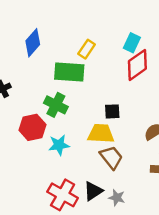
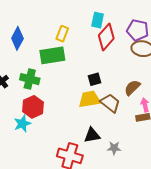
green cross: (56, 105) -> (30, 79), moved
cyan star: (59, 145) -> (22, 124), moved
brown trapezoid: (111, 157) -> (110, 103), moved
black triangle: (93, 191) -> (92, 135), moved, turned 36

